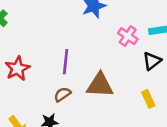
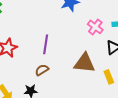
brown triangle: (100, 85) -> (84, 63), moved

